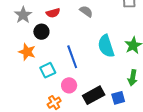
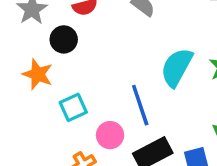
cyan semicircle: (106, 46) -> (177, 67), turned 45
blue line: (72, 57) -> (140, 105), moved

